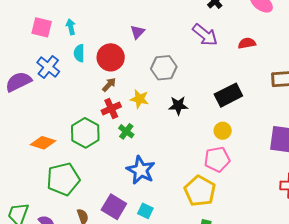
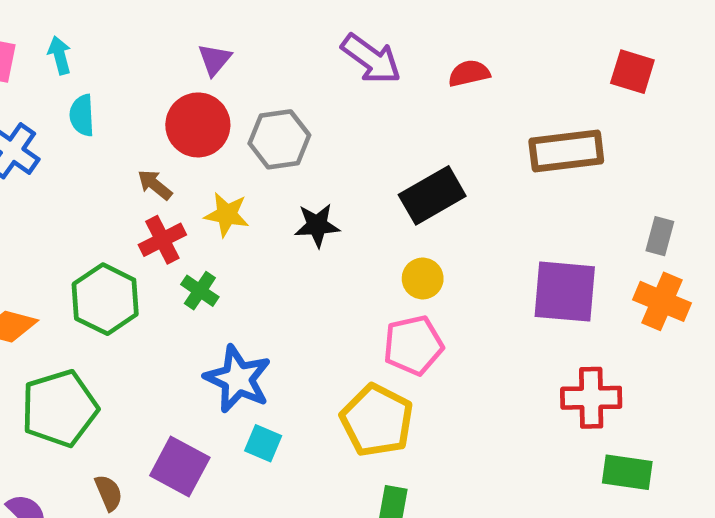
red circle: (111, 57) -> (198, 125), moved
brown arrow: (109, 85) -> (155, 185), turned -91
cyan square: (145, 211) -> (263, 443), moved

